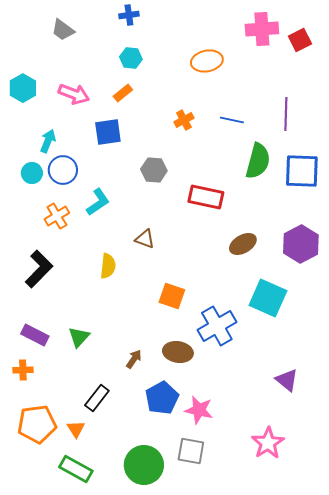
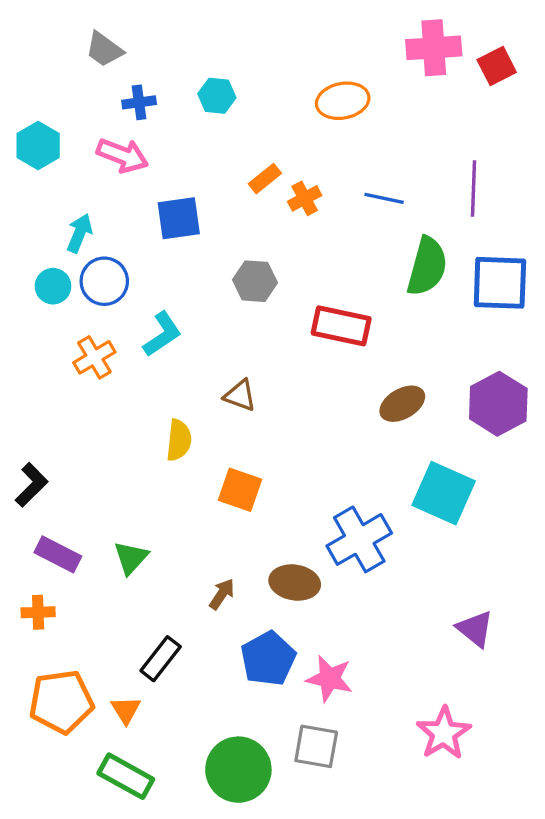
blue cross: (129, 15) -> (139, 102), moved
orange rectangle: (123, 93) -> (265, 179), moved
black L-shape: (39, 269) -> (31, 485), moved, size x0.7
orange square: (172, 296) -> (240, 490), moved

